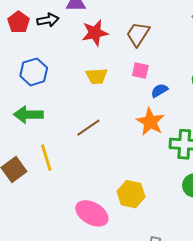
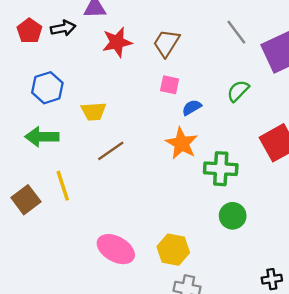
yellow trapezoid: (97, 76) -> (94, 111), moved
yellow hexagon: (131, 194) -> (173, 250), moved

